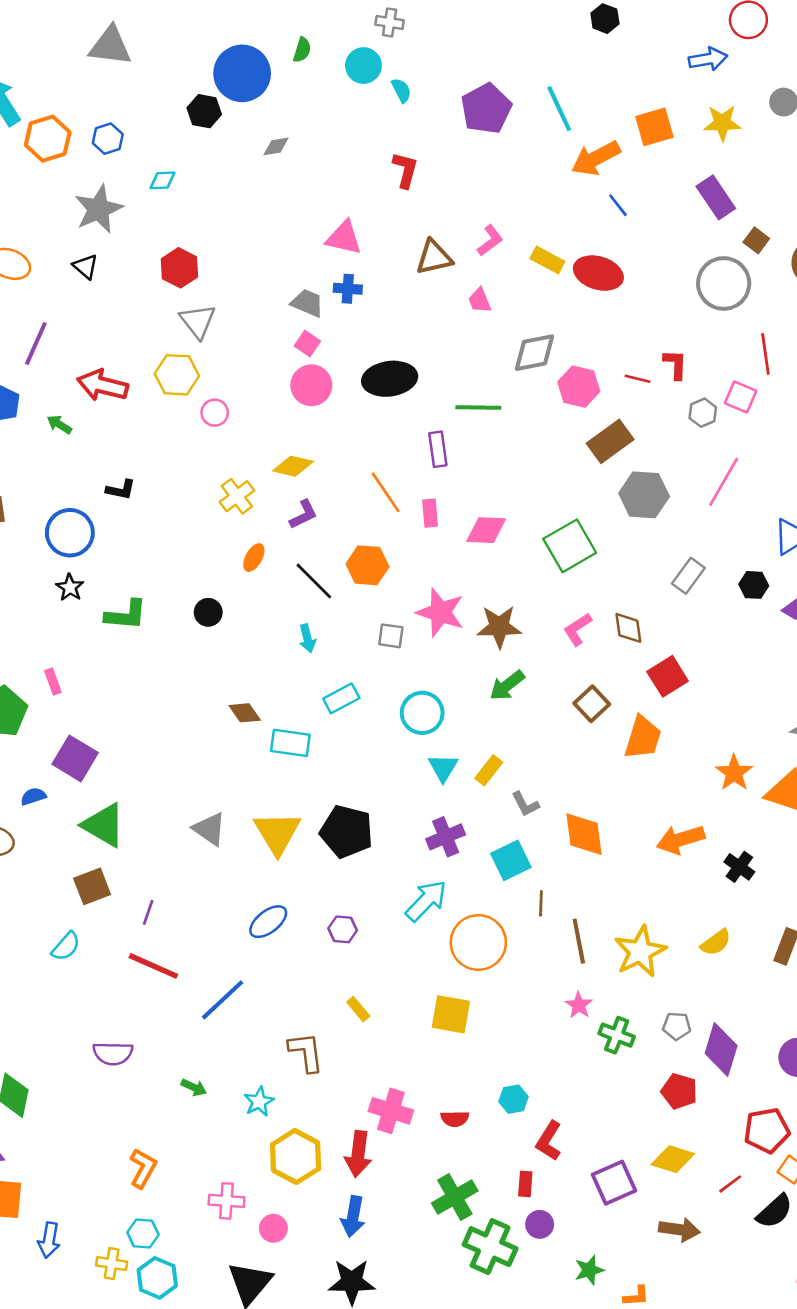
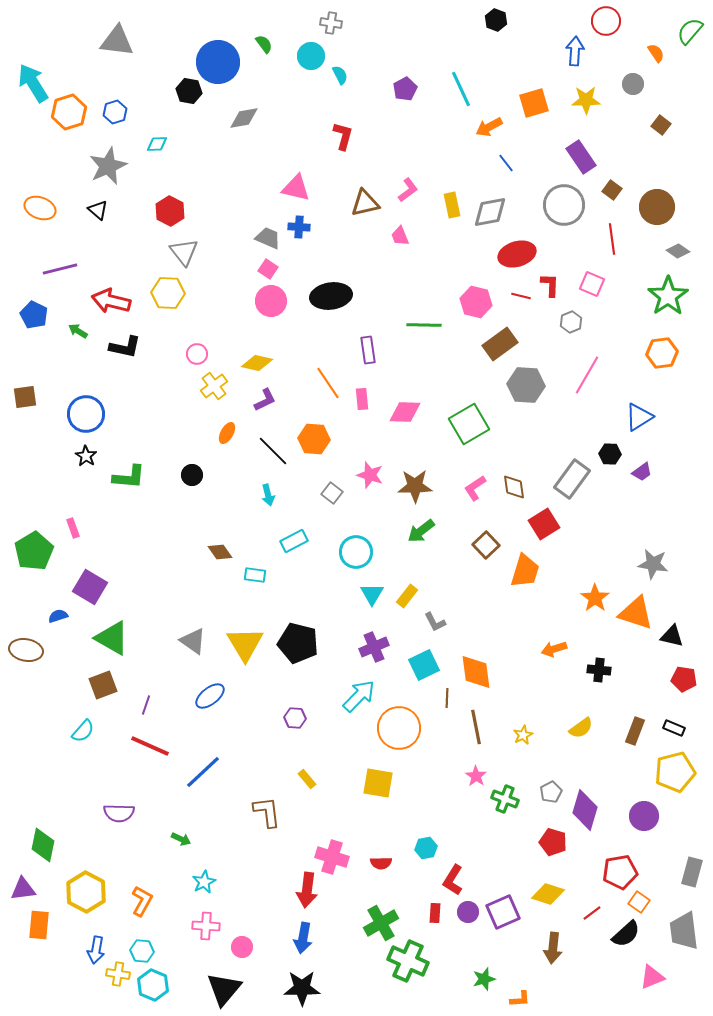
green semicircle: (302, 50) -> (264, 44), turned -54
blue arrow: (708, 59) -> (575, 51), turned -76
purple pentagon: (486, 109) -> (405, 89), size x0.6
gray diamond: (276, 146) -> (244, 118), size x1.4
orange arrow: (596, 158) -> (489, 127), size x0.7
yellow rectangle: (547, 260) -> (452, 205), turned 50
red ellipse: (598, 273) -> (517, 254), moved, turned -33
gray circle: (724, 283) -> (564, 205), moved
purple line: (36, 344) -> (60, 269), turned 52
gray diamond: (534, 353) -> (490, 212), moved
red line: (765, 354) -> (612, 239), moved
pink square: (741, 397) -> (592, 284), moved
green line: (478, 407) -> (424, 325), moved
pink circle: (215, 413) -> (197, 354), moved
black L-shape: (121, 490) -> (125, 347), moved, size x1.4
gray rectangle: (688, 576) -> (572, 479), moved, size x1.4
pink star: (440, 612) -> (370, 475), size x0.7
gray square: (391, 636) -> (332, 493), turned 30
cyan rectangle: (290, 743) -> (255, 575), size x0.7
orange diamond: (584, 834) -> (476, 672), moved
orange arrow: (681, 839) -> (554, 649), size x0.7
black cross: (739, 867) -> (599, 670), turned -30
blue ellipse: (268, 922) -> (210, 696), moved
yellow star: (640, 952) -> (523, 735), size x0.5
gray pentagon: (677, 1026) -> (551, 792), turned -30
cyan star: (259, 1102) -> (204, 882), moved
yellow hexagon: (296, 1157) -> (86, 892), moved
purple circle: (540, 1224) -> (468, 912), moved
brown arrow: (679, 1230) -> (553, 948), turned 88
blue arrow: (49, 1240) -> (96, 950), moved

